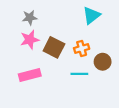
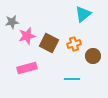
gray star: (30, 18) -> (12, 22), moved
cyan line: (79, 74) -> (72, 79), moved

